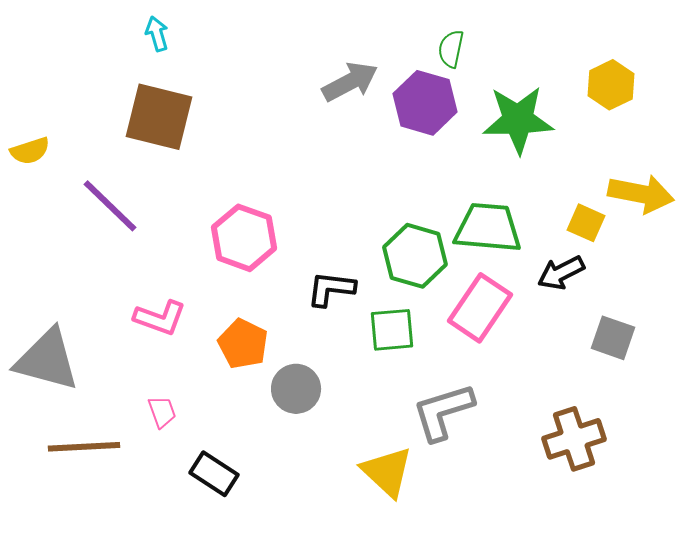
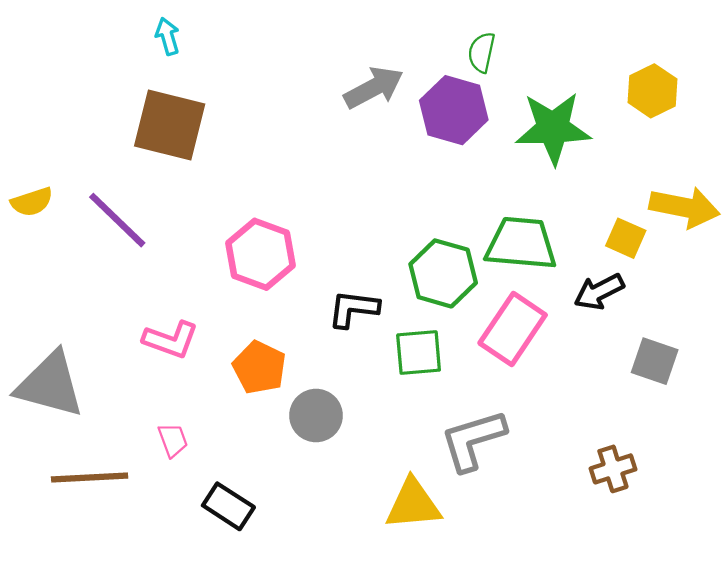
yellow semicircle: (30, 151) -> (32, 202), moved
brown cross: (574, 439) -> (613, 469), size x0.7
yellow triangle: (387, 472) -> (413, 504), turned -48

